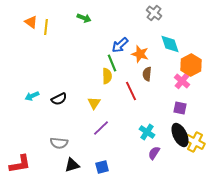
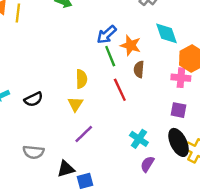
green line: (112, 63) -> (110, 56), moved
yellow semicircle: (107, 76) -> (81, 79), moved
pink cross: (182, 81) -> (181, 78), turned -35
black triangle: (72, 165) -> (66, 169), moved

